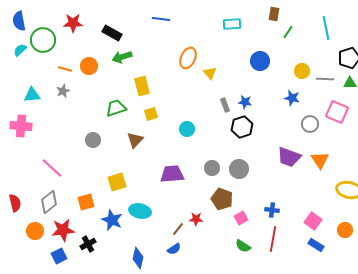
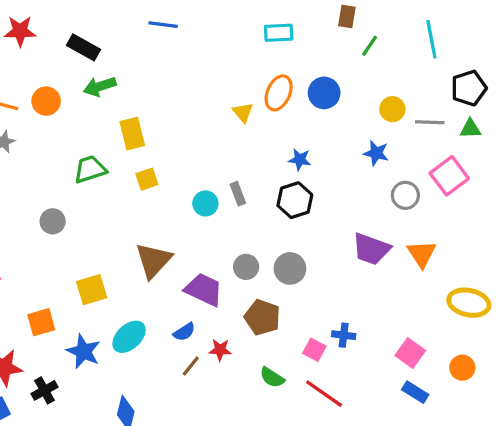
orange ellipse: (188, 58) -> (279, 93), moved
gray rectangle: (225, 105) -> (238, 194), moved
pink square: (337, 112) -> (449, 176), turned 30
brown triangle: (135, 140) -> (153, 260), moved, size x1.4
purple trapezoid: (172, 174) -> (204, 290), moved, turned 30
cyan ellipse: (140, 211) -> (129, 337), turned -55
pink square: (241, 218) -> (314, 350), moved, turned -32
red line: (273, 239) -> (324, 394), moved, turned -65
green semicircle: (243, 246) -> (272, 377), moved
blue semicircle: (174, 249) -> (184, 332), moved

